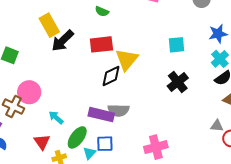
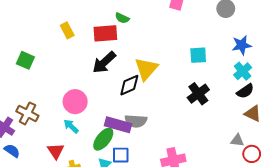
yellow rectangle: (49, 25) -> (67, 30), size x0.7
black arrow: (63, 41) -> (104, 62), moved
red rectangle: (101, 44) -> (105, 33), moved
pink circle: (29, 92) -> (75, 102), moved
green ellipse: (77, 137) -> (103, 139), moved

